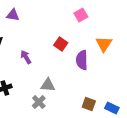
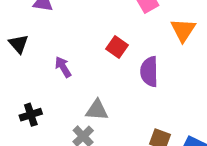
orange triangle: (104, 44) -> (183, 30), moved

